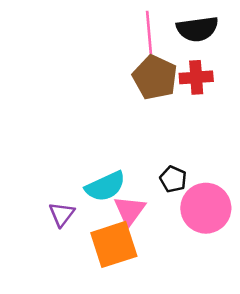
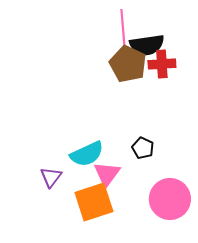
black semicircle: (197, 29) -> (147, 45), moved
pink circle: (206, 208) -> (170, 199), moved

